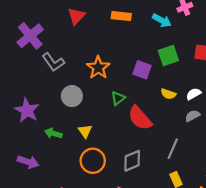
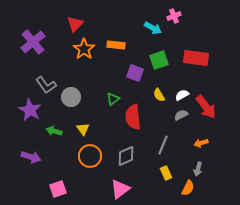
orange rectangle: (121, 16) -> (116, 45), moved
gray L-shape: (53, 62) -> (46, 85), moved
orange star: (98, 68) -> (84, 49), moved
yellow semicircle: (168, 94) -> (159, 95), turned 40
red semicircle: (140, 118) -> (133, 117), turned 35

